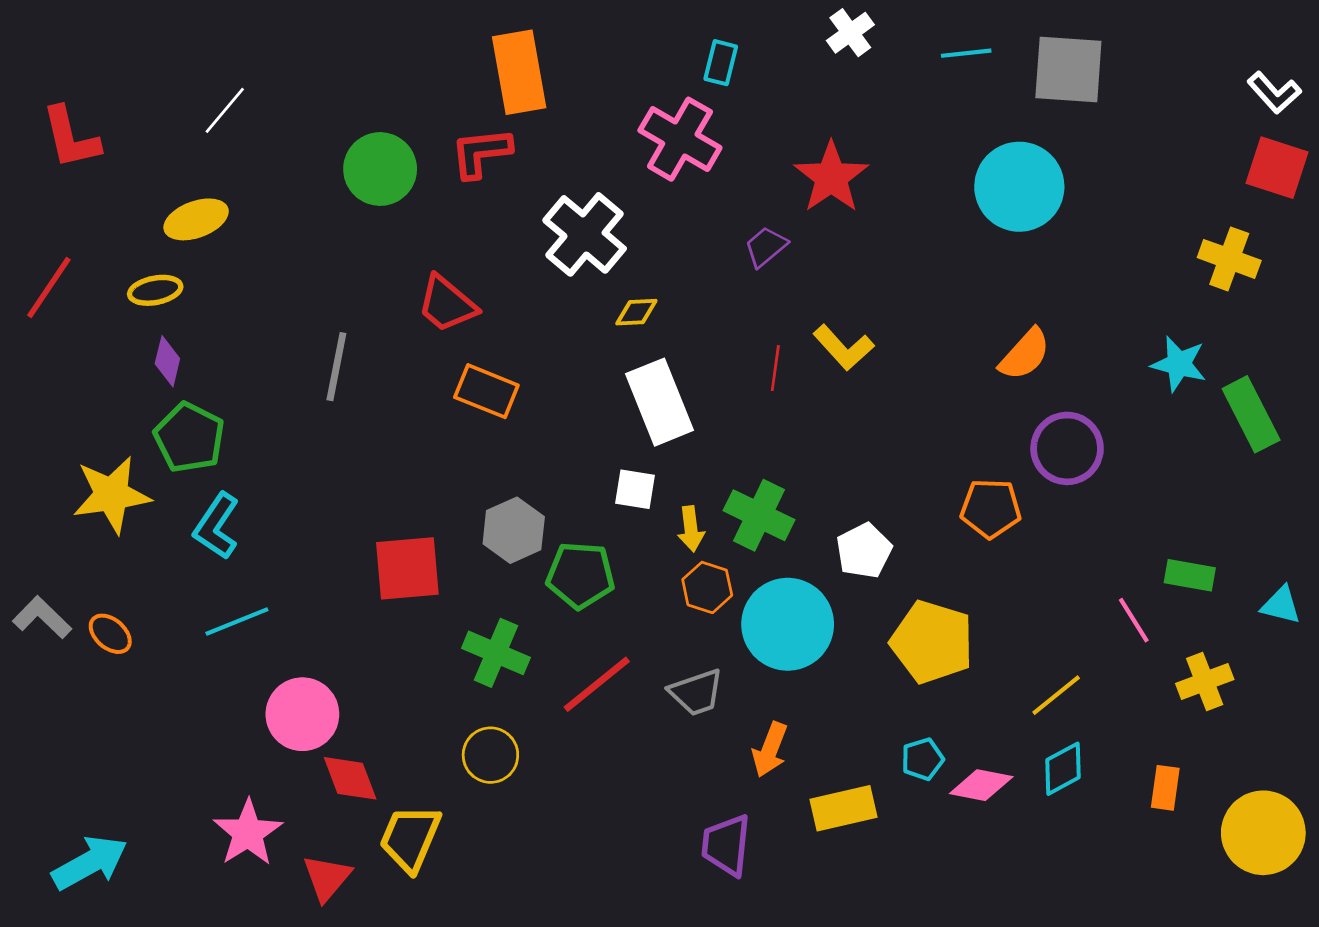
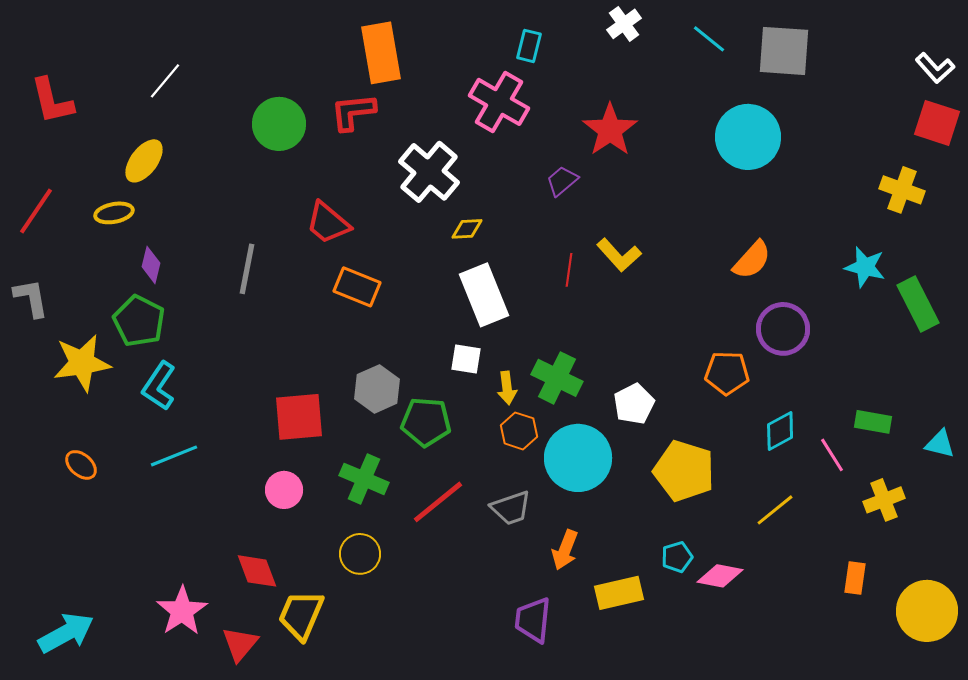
cyan line: (966, 53) -> (709, 39), turned 45
yellow ellipse: (196, 219) -> (144, 161), turned -33
purple diamond: (167, 361) -> (151, 265), moved
gray L-shape: (42, 617) -> (31, 298), moved, turned 36
pink circle: (302, 714) -> (284, 490), moved, size x0.7
cyan diamond: (1063, 769) -> (780, 431), moved

